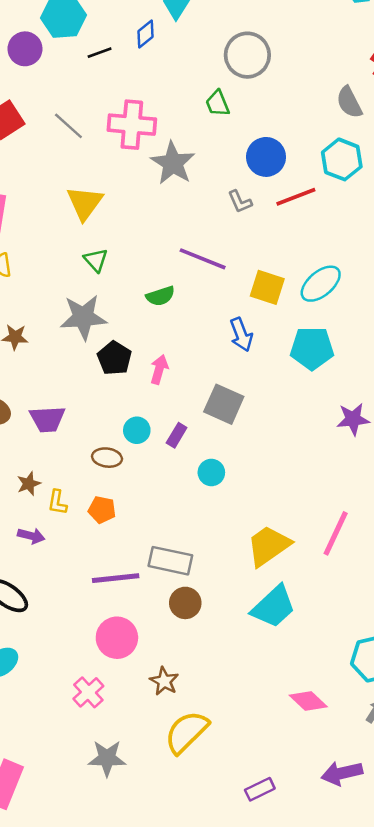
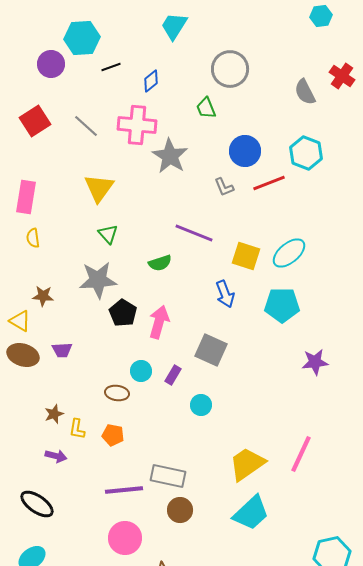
blue diamond: (146, 34) -> (151, 81), moved
gray semicircle: (349, 102) -> (305, 92), moved
pink arrow: (159, 369) -> (159, 322), size x1.4
purple trapezoid: (47, 419) -> (62, 350), moved, size x0.7

